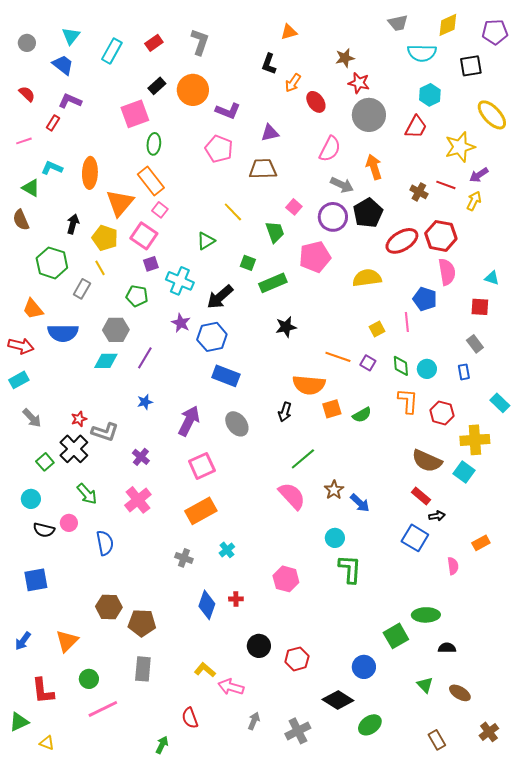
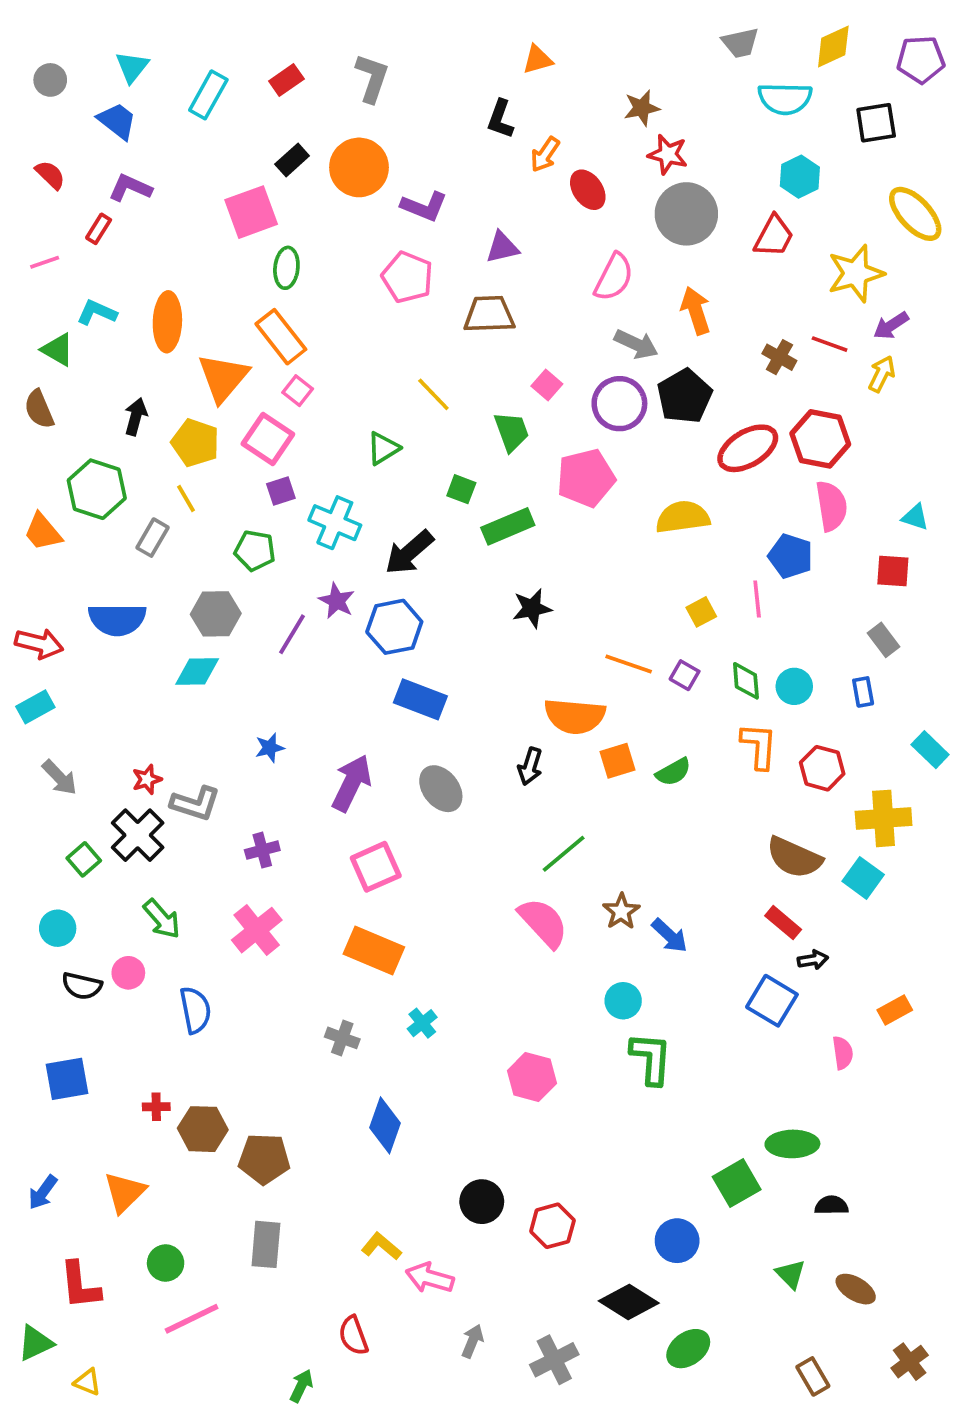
orange trapezoid: (33, 309) -> (43, 532), moved
purple line: (145, 358) -> (292, 634), moved
purple cross: (141, 457) -> (262, 850), turned 36
orange rectangle: (201, 511) -> (374, 951), turned 52
red cross: (236, 599) -> (156, 1107), moved

